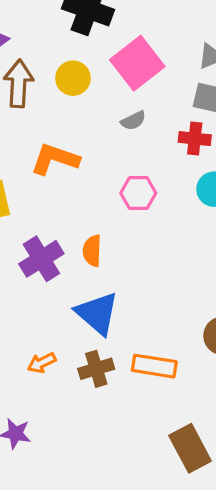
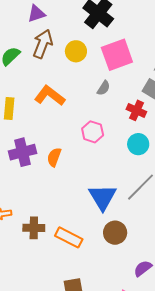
gray semicircle: (133, 121) -> (104, 88), turned -49
blue triangle: (97, 313) -> (102, 197), moved

